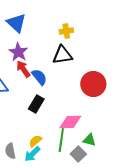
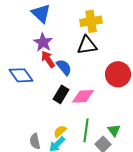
yellow cross: (66, 31) -> (91, 21), size x1.5
pink diamond: (70, 122) -> (83, 96), moved
green triangle: (89, 140) -> (114, 130), turned 40

